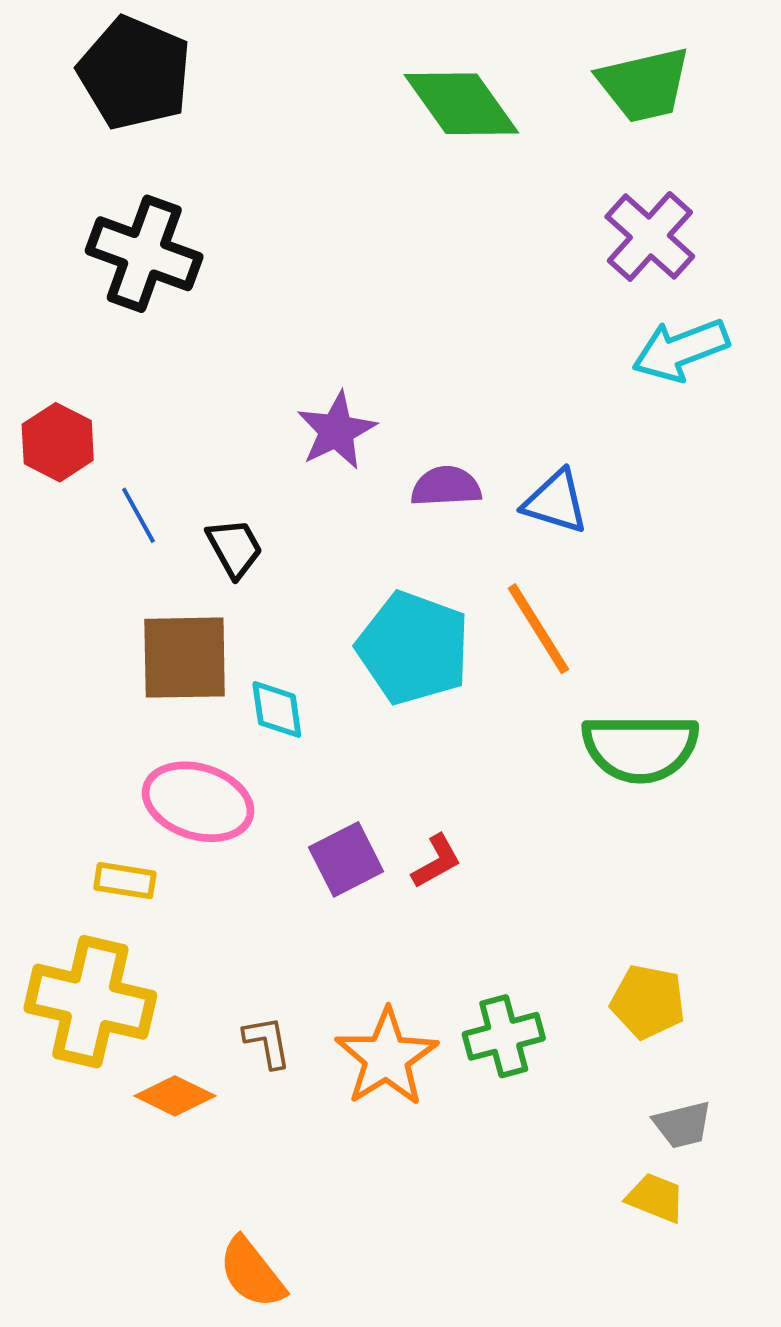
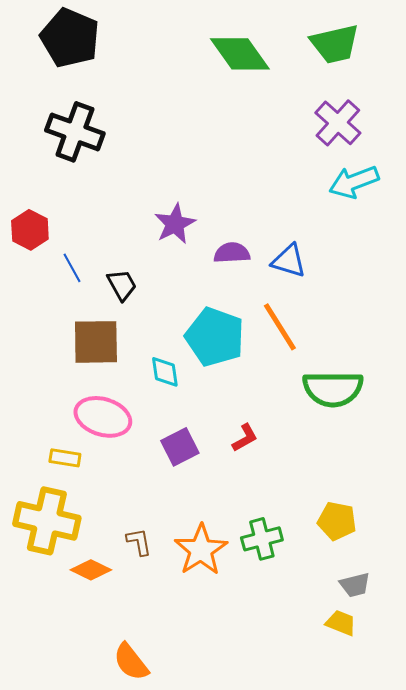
cyan diamond: (277, 709) -> (165, 372), moved
red L-shape: (436, 861) -> (245, 438), moved

